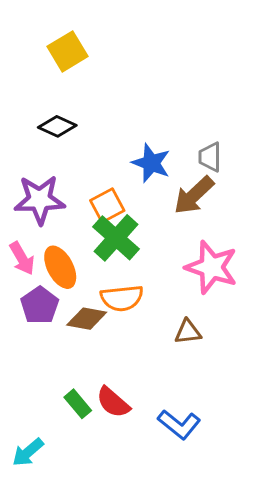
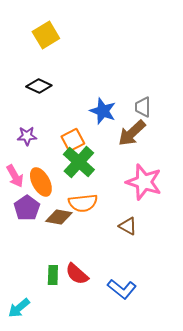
purple star: (40, 200) -> (27, 136), size x0.6
brown triangle: (188, 332) -> (128, 226), turned 36
green rectangle: (78, 404) -> (53, 275), turned 42

